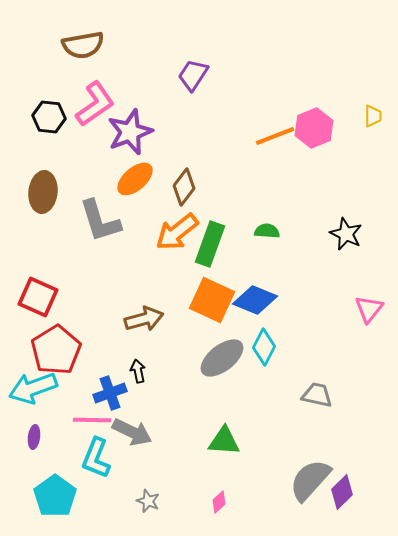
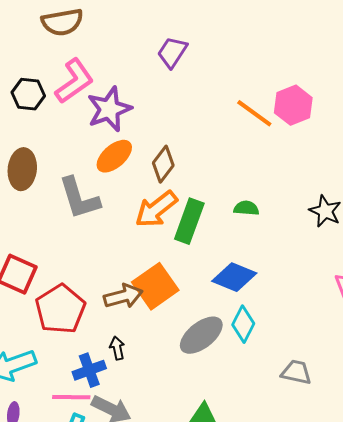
orange line: (275, 136) -> (254, 113), turned 57
orange square: (212, 300) -> (155, 286), moved, turned 30
red pentagon: (56, 350) -> (60, 309), moved

